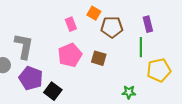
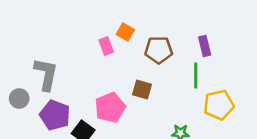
orange square: (94, 13) -> (125, 32), moved
pink pentagon: (70, 55) -> (110, 107), moved

